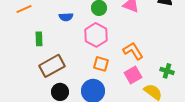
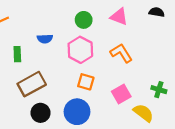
blue semicircle: (66, 17) -> (45, 39), moved
orange L-shape: (133, 51) -> (121, 53), moved

